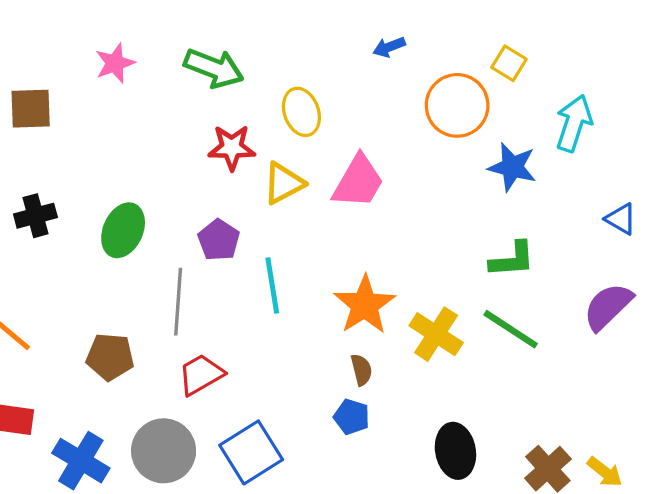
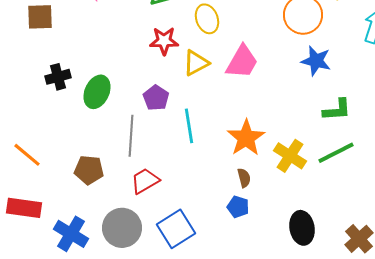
blue star: (512, 167) -> (316, 61), moved
black cross: (35, 216) -> (58, 77), moved
green line: (511, 329) -> (336, 153), turned -60

